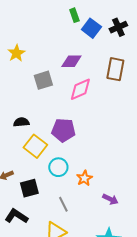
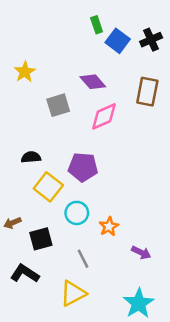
purple diamond: (71, 61) -> (93, 82), turned 50

